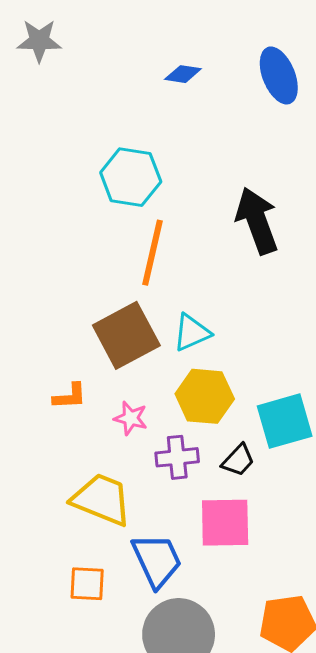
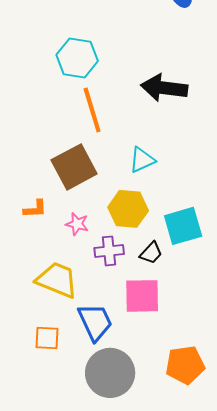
black arrow: (257, 221) -> (164, 88), turned -63
orange line: (152, 253) -> (92, 110), turned -30
cyan triangle: (192, 332) -> (142, 160), moved

